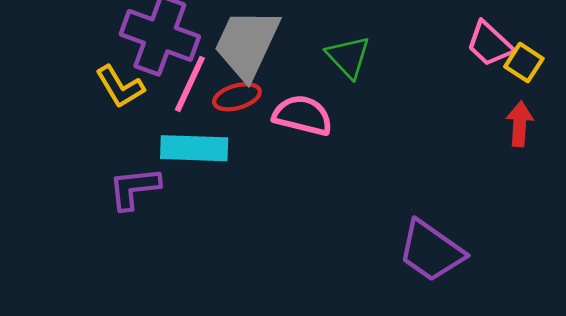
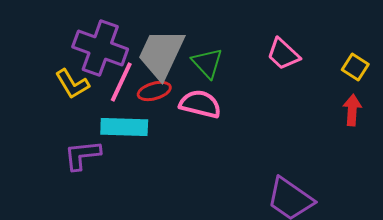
pink trapezoid: (490, 44) -> (283, 54), moved
green triangle: (348, 57) -> (207, 63), moved

